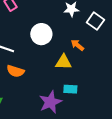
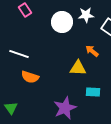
white circle: (41, 34) -> (62, 22), moved
cyan rectangle: (70, 89) -> (93, 92), moved

